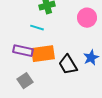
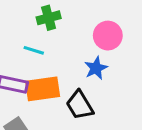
blue star: (91, 58) -> (96, 68), moved

